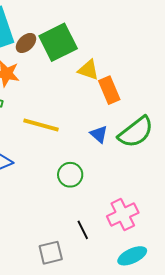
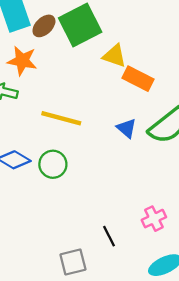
orange rectangle: (109, 90) -> (138, 79), turned -40
green circle: (70, 175) -> (53, 164), moved
pink cross: (123, 214) -> (154, 219), size x0.7

